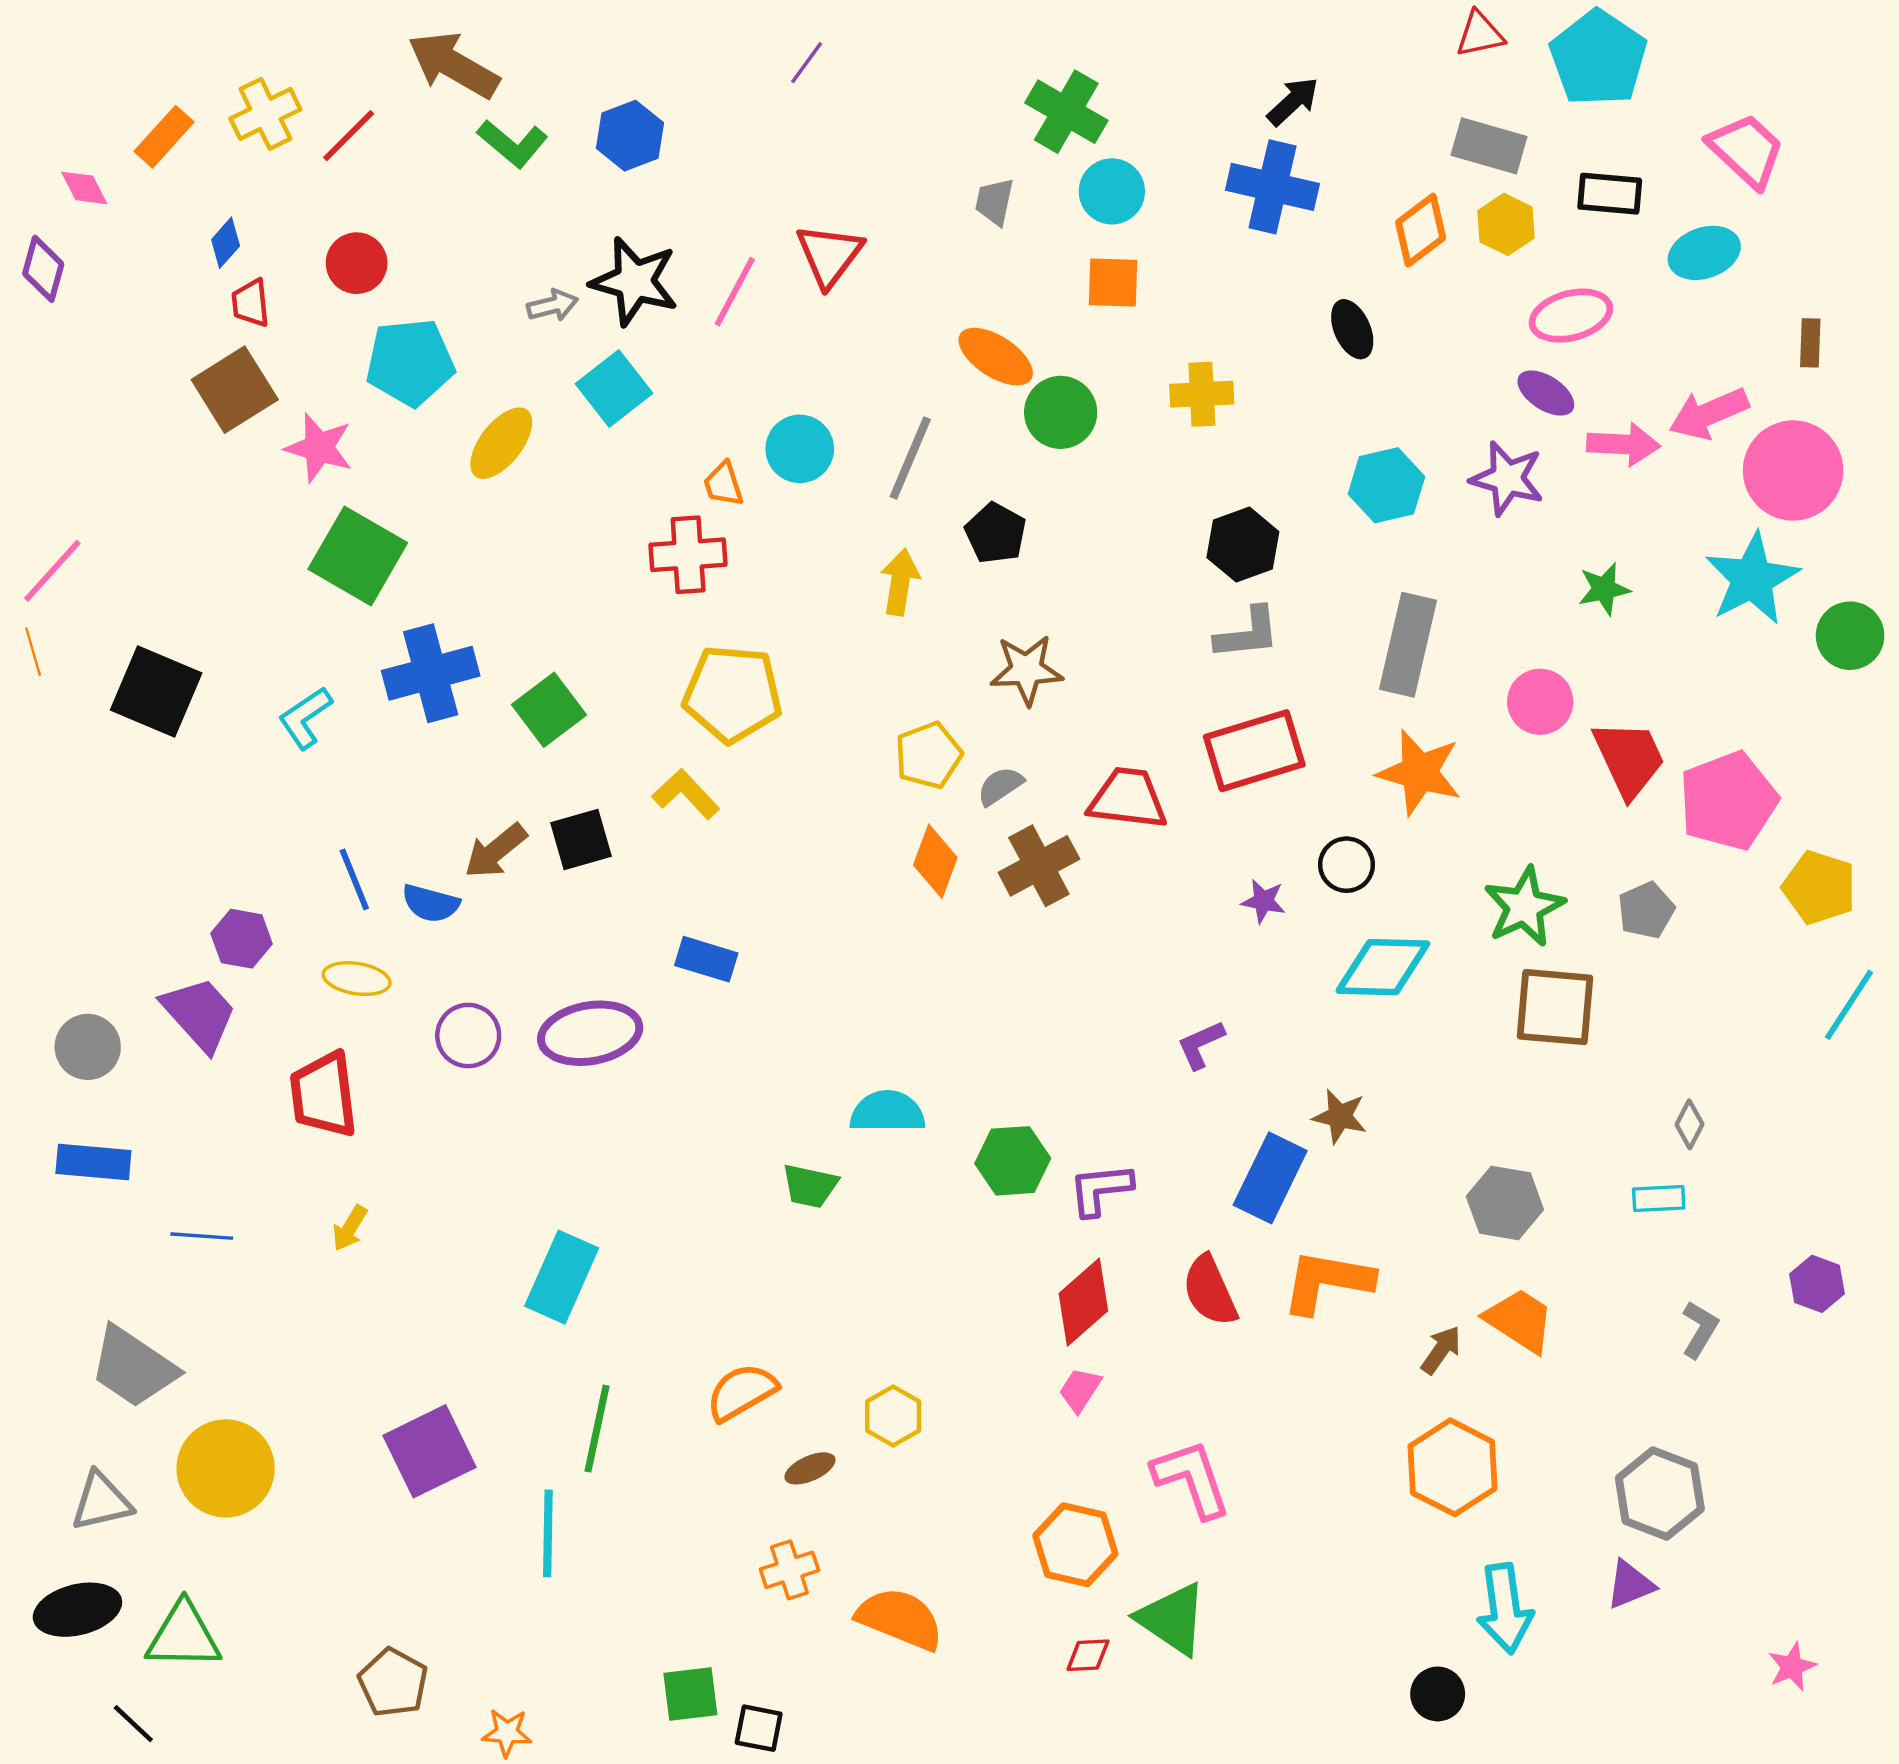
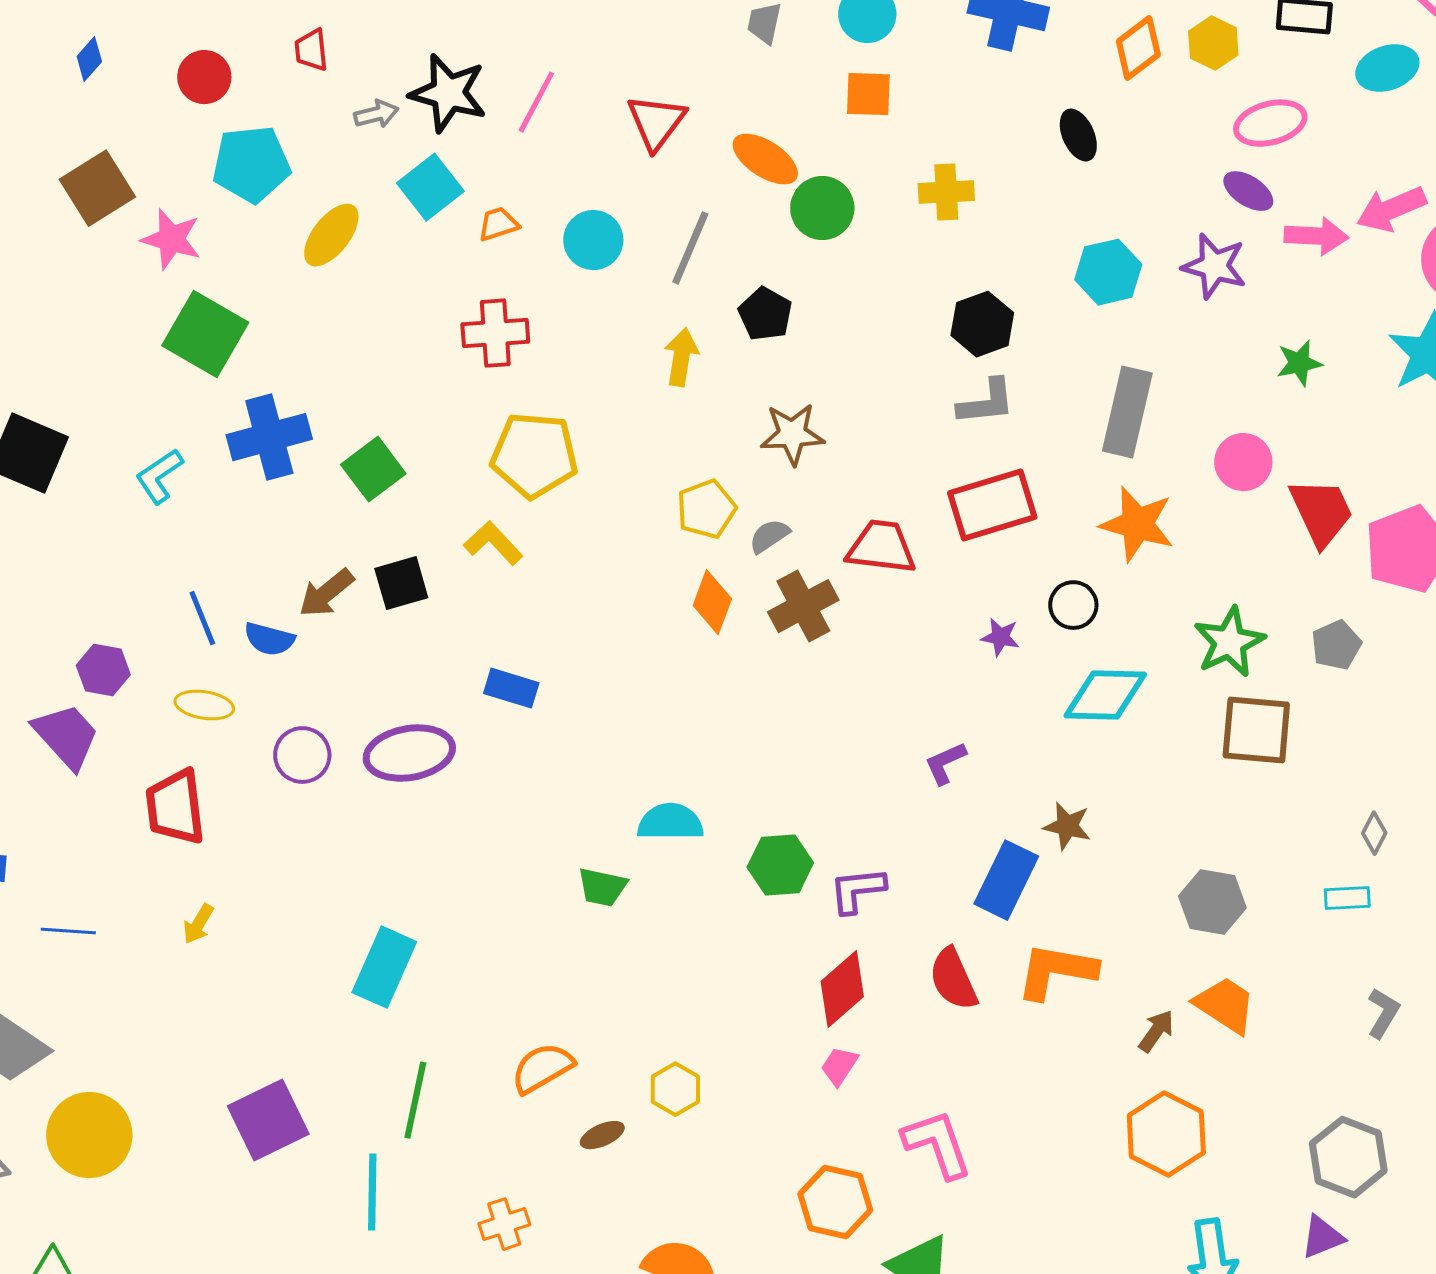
red triangle: (829, 255) -> (656, 122), moved
red trapezoid: (251, 303) -> (311, 50), moved
orange trapezoid: (723, 484) -> (498, 224), moved, turned 90
orange cross: (789, 1570) -> (504, 1224), moved

